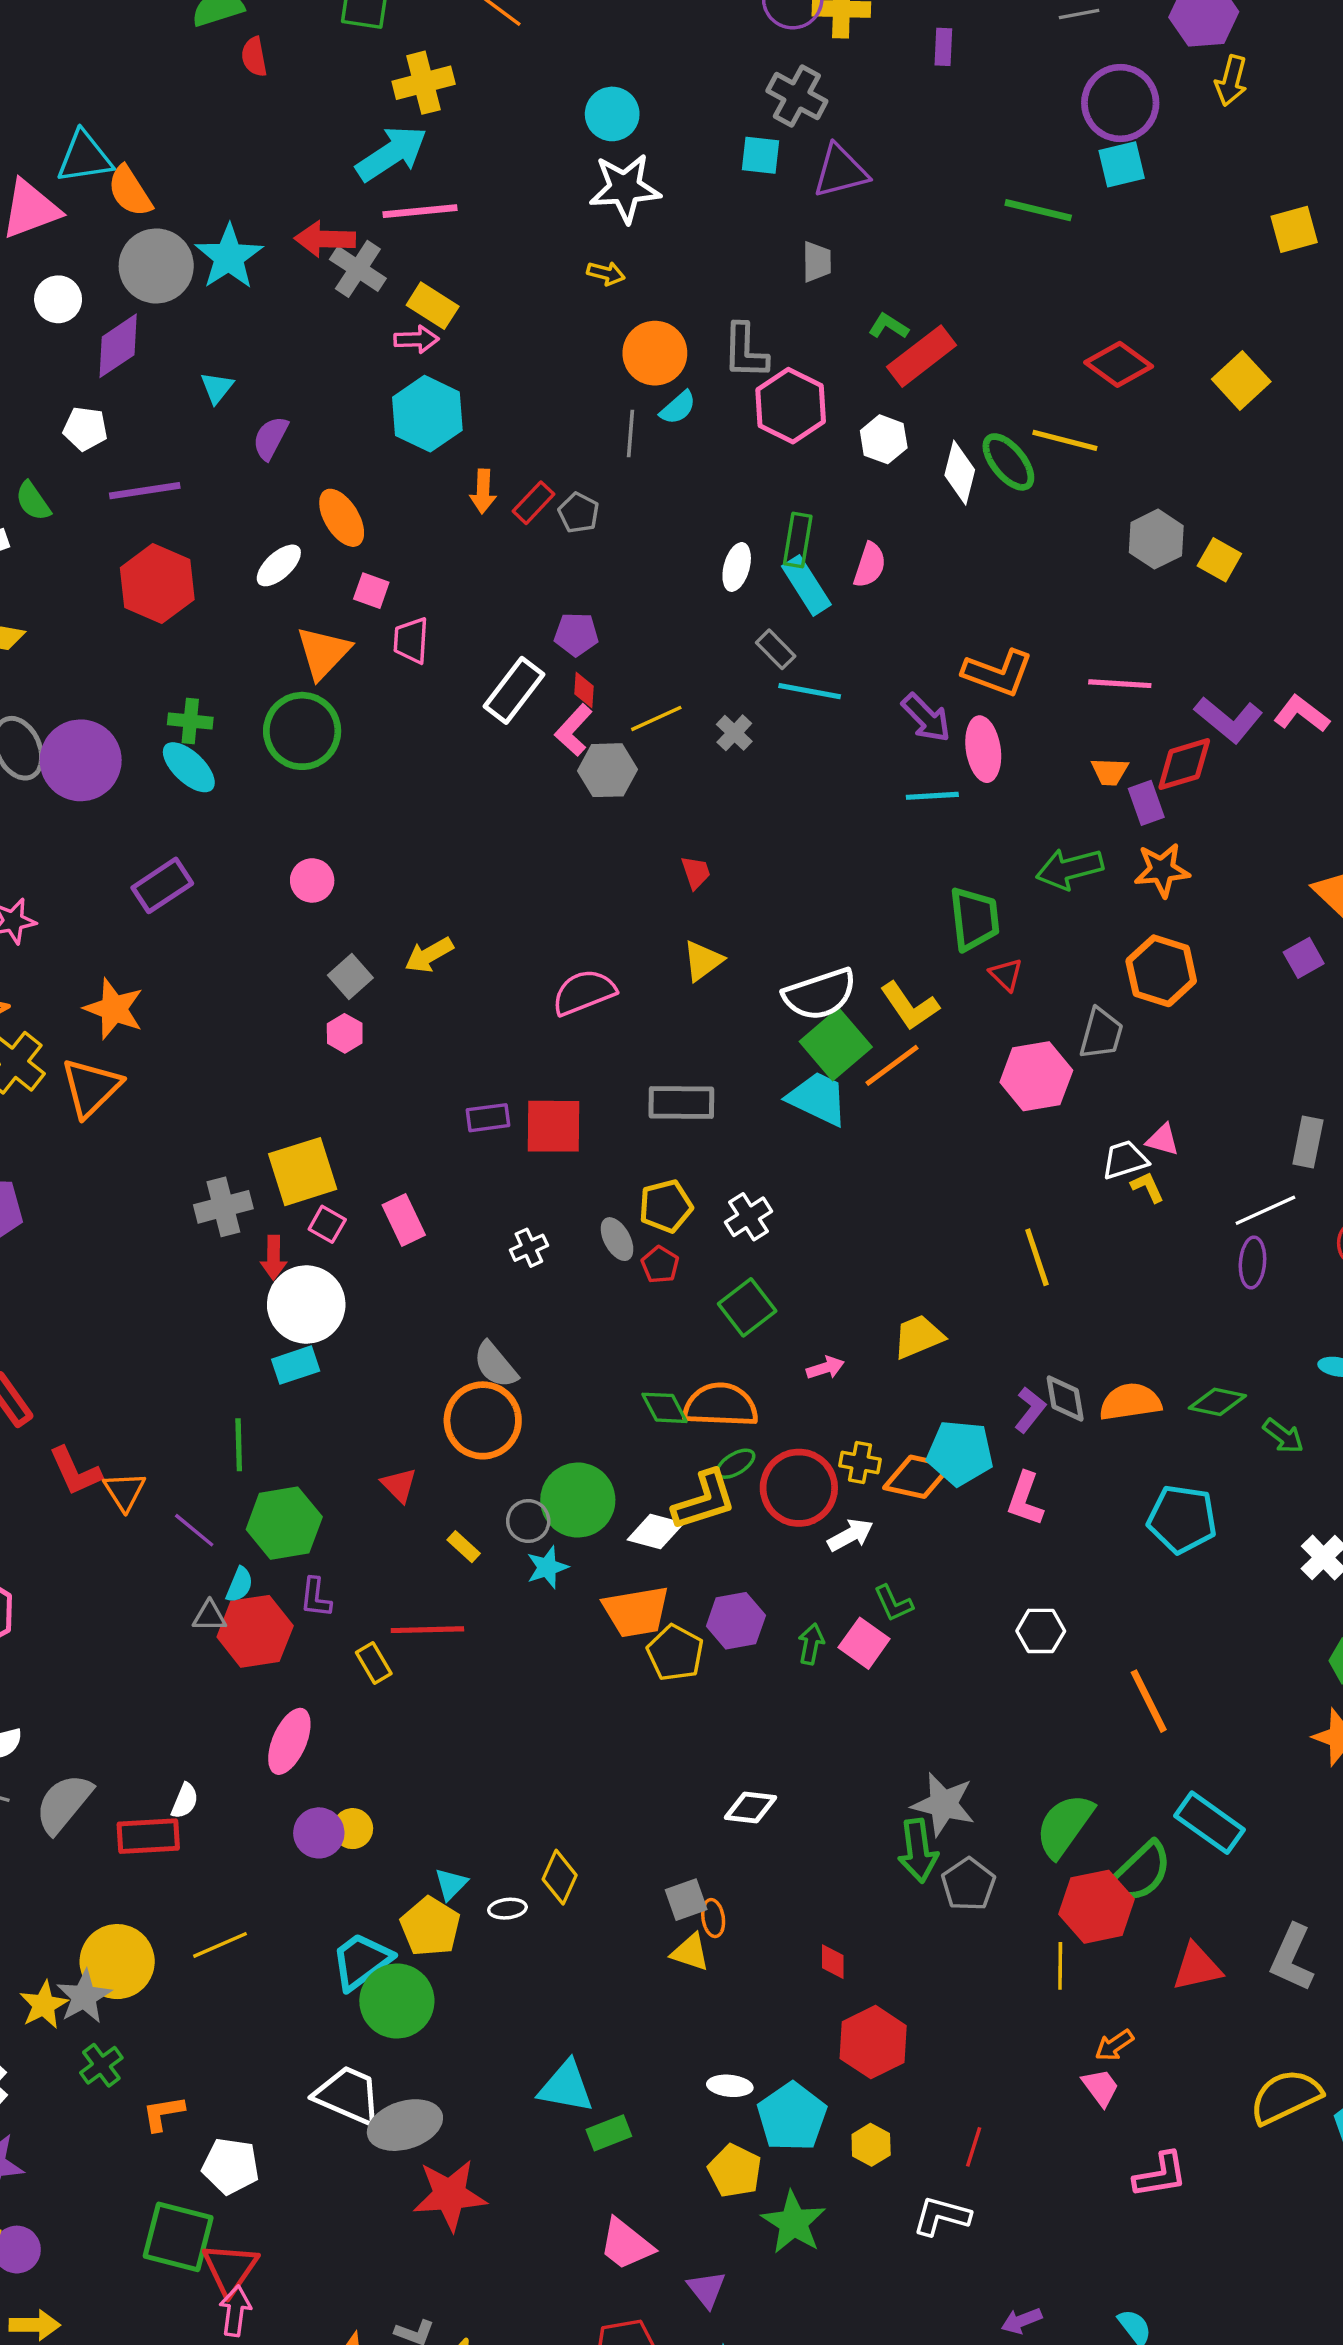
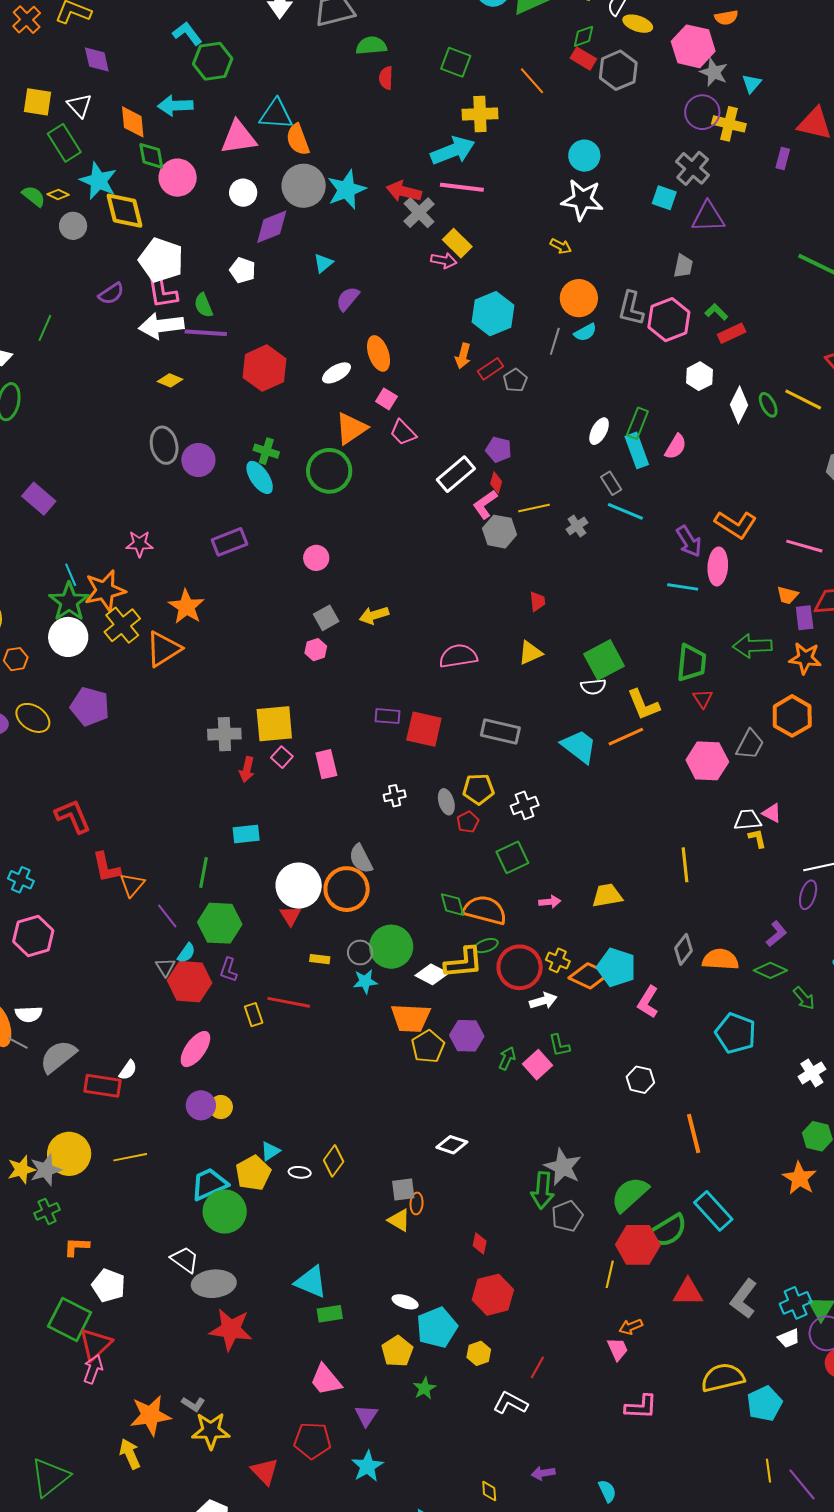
red rectangle: (922, 356) -> (732, 333), size x0.7
pink hexagon: (791, 406) -> (669, 320), moved
cyan hexagon: (427, 414) -> (493, 314), moved
green ellipse: (1008, 462) -> (768, 405), size x0.7
purple line: (145, 491) -> (206, 333), moved
pink trapezoid: (411, 640) -> (403, 433), turned -60
purple circle: (81, 760) -> (198, 460), size x0.7
white semicircle: (820, 994) -> (593, 687), size x0.6
green square: (836, 1044) -> (604, 660), moved
white circle: (306, 1305) -> (299, 886), moved
gray diamond: (1065, 1398) -> (683, 949), turned 36
purple L-shape: (1030, 1410) -> (776, 934), moved
yellow rectangle: (464, 1547) -> (320, 959), turned -48
gray triangle: (209, 1616) -> (165, 967), turned 45
white trapezoid: (348, 2095) -> (185, 1260), size x0.7
green star: (793, 2223) -> (425, 1388), size x0.6

